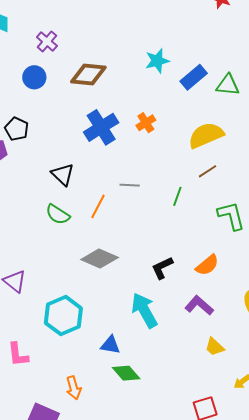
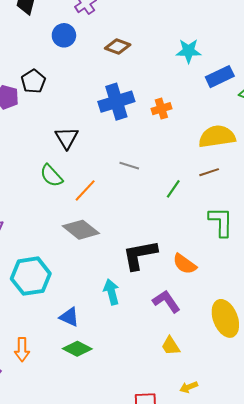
brown diamond: (88, 75) -> (118, 47), size x0.7
orange line: (98, 206) -> (85, 190), moved
orange semicircle: (207, 265) -> (185, 264), turned 60
black L-shape: (162, 268) -> (140, 255), size x1.5
cyan arrow: (144, 310) -> (111, 292), size x0.7
green diamond: (126, 373) -> (77, 349), turned -36

